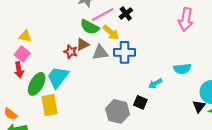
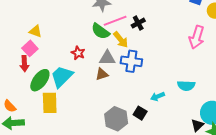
brown triangle: (83, 44) -> (102, 74), moved

